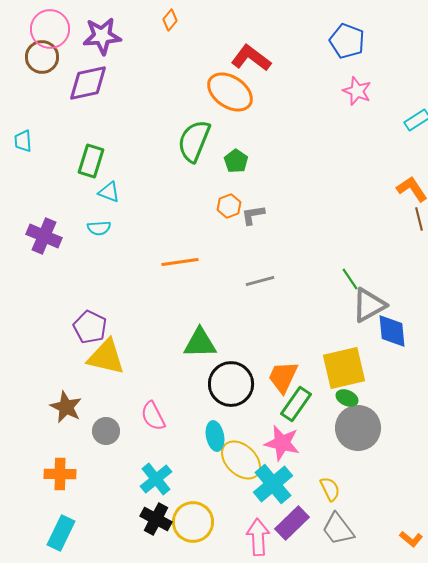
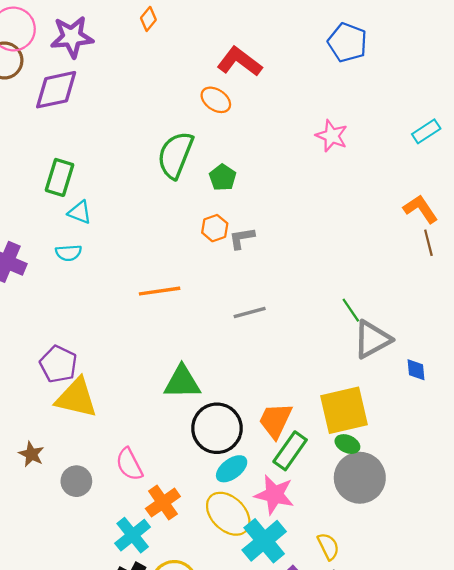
pink star: (357, 91) -> (332, 136), moved
orange ellipse: (230, 92) -> (216, 100), size x0.6
blue diamond: (392, 331) -> (416, 370), moved, size x0.6
brown star: (66, 407) -> (31, 454), size x0.7
cyan ellipse: (215, 436) -> (232, 469), moved, turned 64
orange cross: (60, 474) -> (163, 503), moved, turned -36

